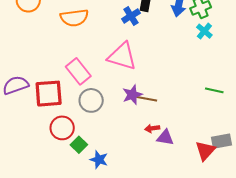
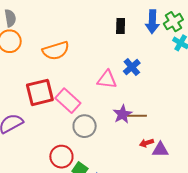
blue cross: (131, 16) -> (132, 67), moved
pink triangle: (122, 56) -> (107, 80), size x0.7
red square: (49, 94) -> (40, 92), moved

